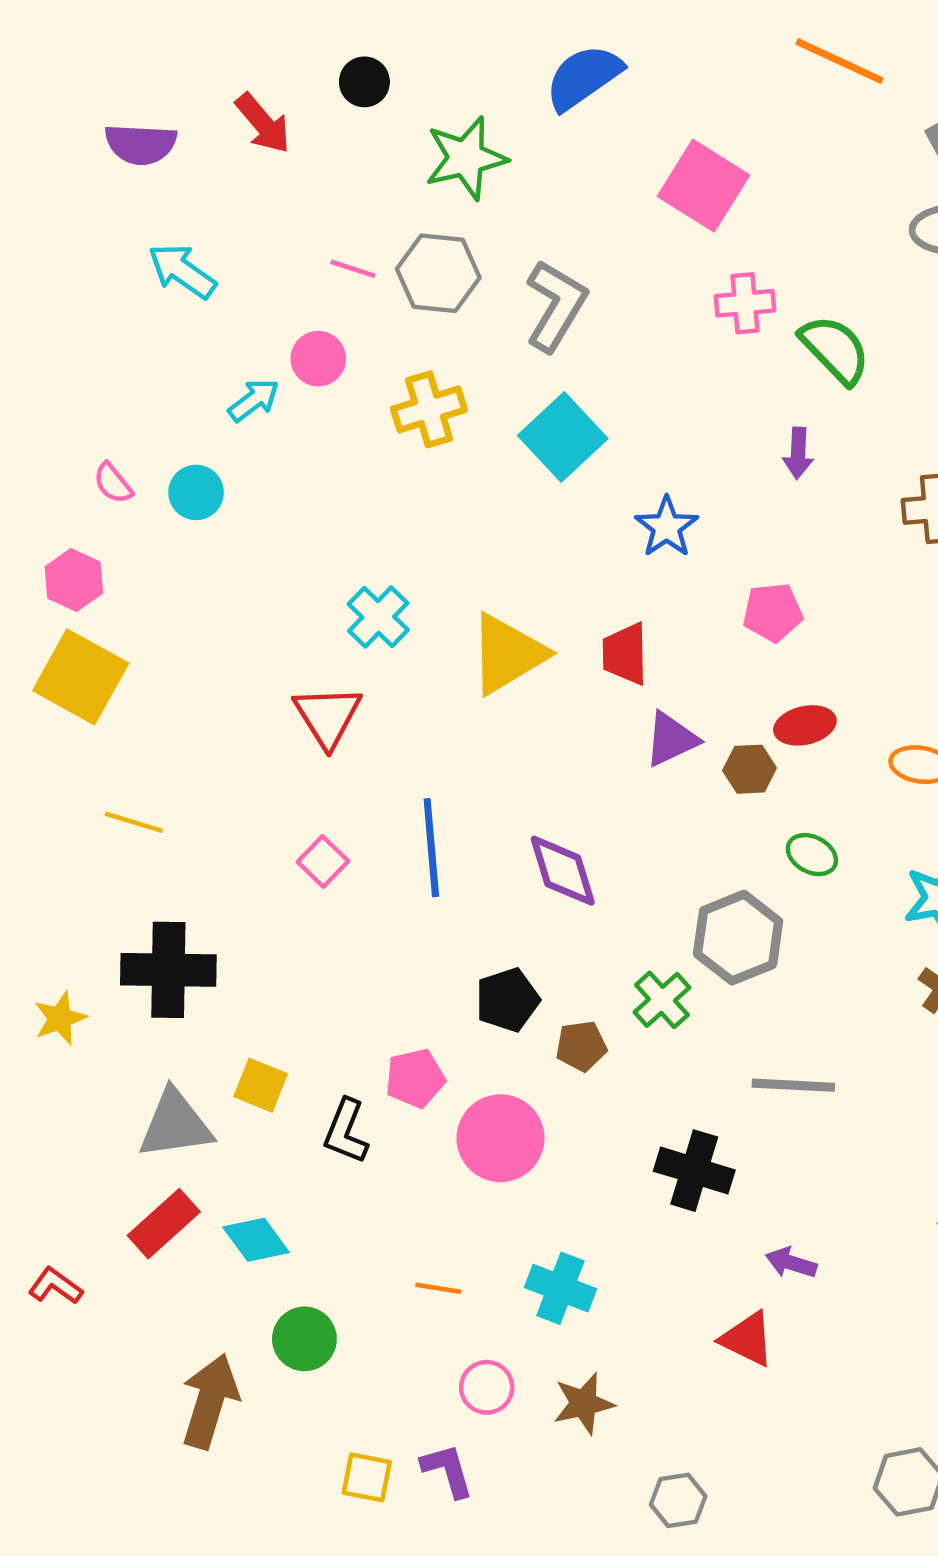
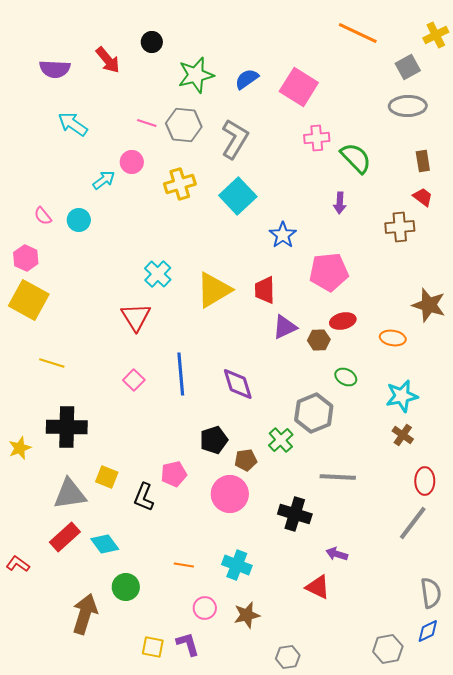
blue semicircle: (584, 77) -> (247, 79), moved, size x0.7
pink pentagon: (773, 612) -> (329, 272), size x1.5
pink circle: (501, 1138) -> (230, 494), moved

